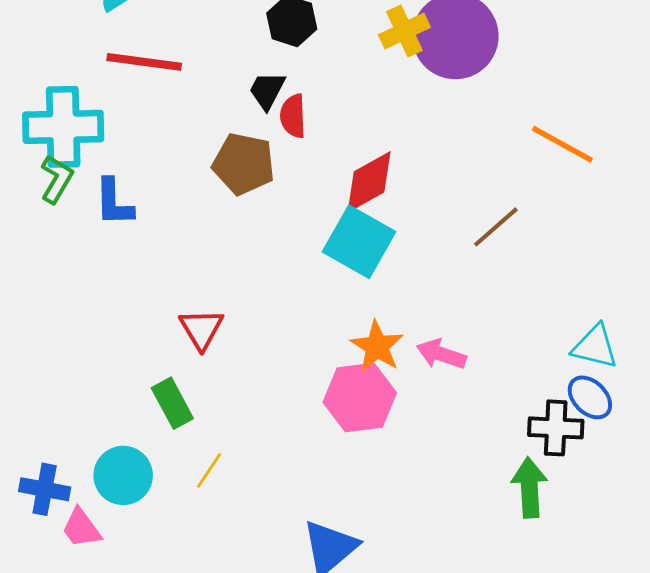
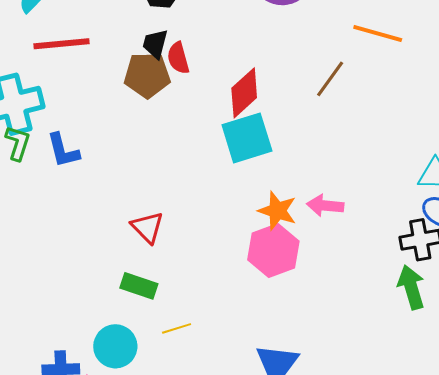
brown pentagon: (244, 164) -> (147, 75), moved
brown line: (496, 227) -> (330, 79), moved
cyan square: (359, 242) -> (247, 138), turned -34
green rectangle: (172, 403) -> (139, 286), turned -30
yellow line: (209, 470) -> (177, 328), turned 52

